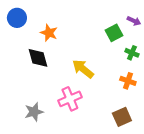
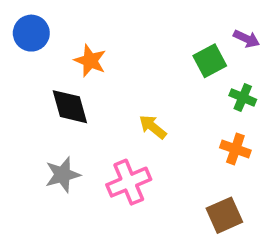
yellow arrow: (83, 69) -> (153, 127), size x0.7
gray star: (34, 112) -> (63, 175), moved

